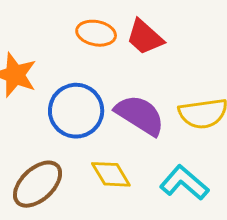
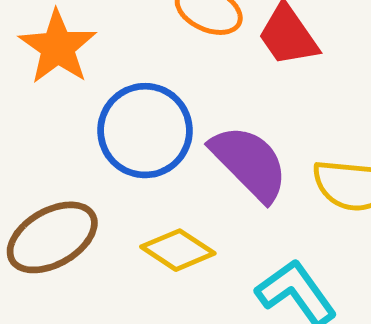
yellow diamond: (111, 174) -> (178, 250), turned -39

